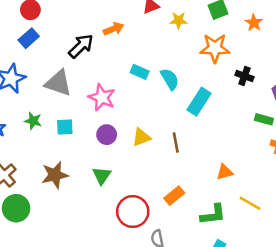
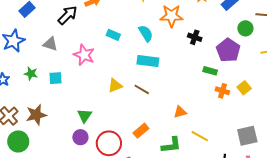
cyan semicircle: (170, 79) -> (146, 33), moved
gray triangle: (58, 83) -> (50, 44), size x0.7
cyan rectangle: (199, 102) -> (148, 61), moved, turned 65
purple circle: (107, 135) -> (80, 137), moved
brown line: (176, 142) -> (142, 89), turned -49
brown star: (55, 175) -> (36, 115), moved

